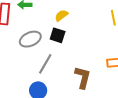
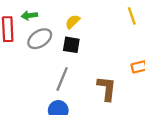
gray ellipse: (30, 39) -> (40, 39), moved

